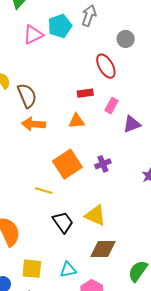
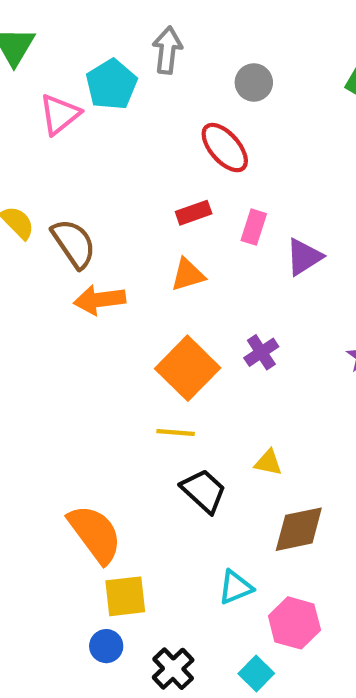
yellow line: (44, 191) -> (176, 433), moved
yellow triangle: (95, 215) -> (268, 463), size x0.6
yellow square: (32, 269) -> (125, 596), moved

